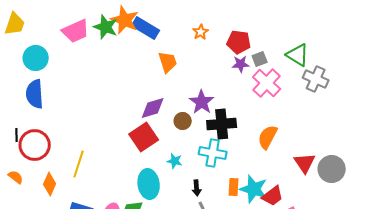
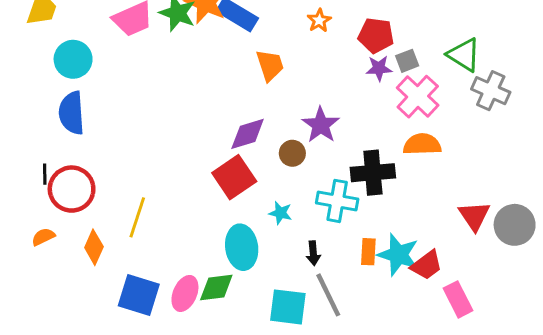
black cross: (222, 124) -> (373, 173), moved
orange semicircle: (268, 137) -> (422, 144), moved, turned 60
orange semicircle: (16, 177) -> (43, 237), turned -63

